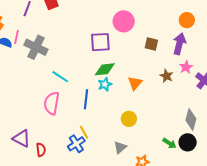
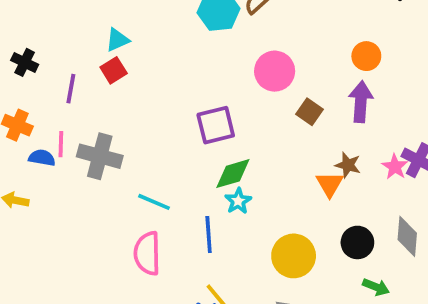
pink circle: (124, 21) -> (275, 71), moved
brown square: (151, 44) -> (310, 112), turned 32
pink star: (186, 67) -> (395, 167), moved
orange triangle: (135, 83) -> (330, 184), moved
yellow circle: (129, 119) -> (294, 256), size x1.5
black circle: (188, 142) -> (357, 242), moved

